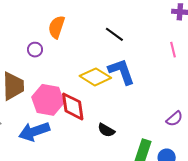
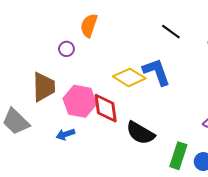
black line: (114, 34) -> (171, 32), moved
black semicircle: (106, 130) -> (140, 133), size x1.6
blue arrow: (34, 132) -> (65, 134), size x0.6

